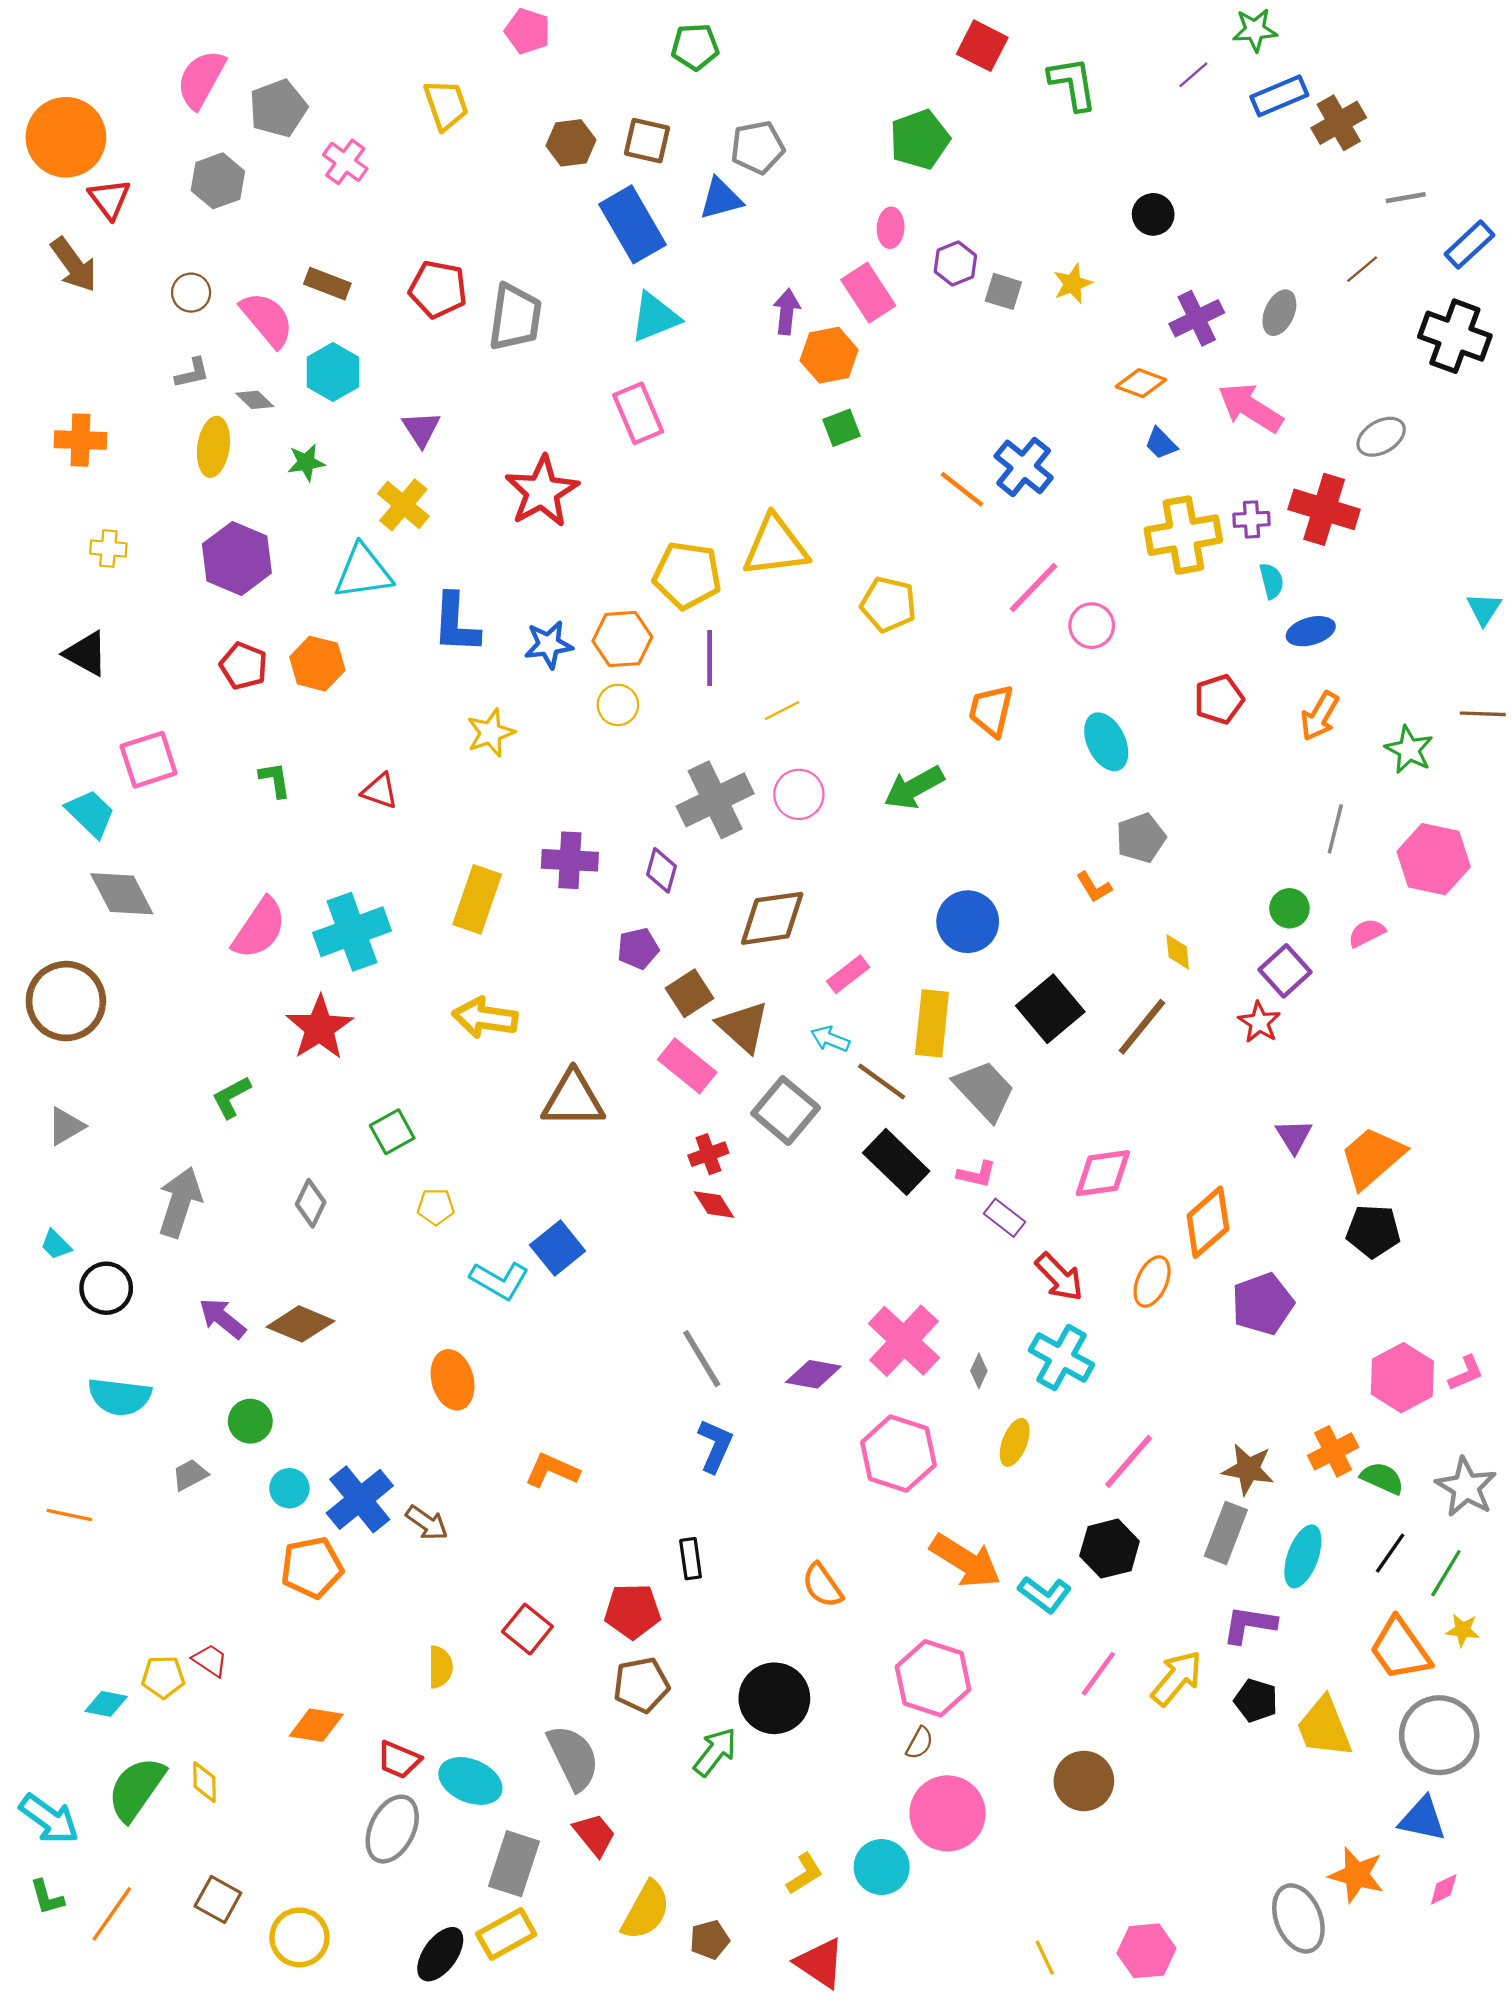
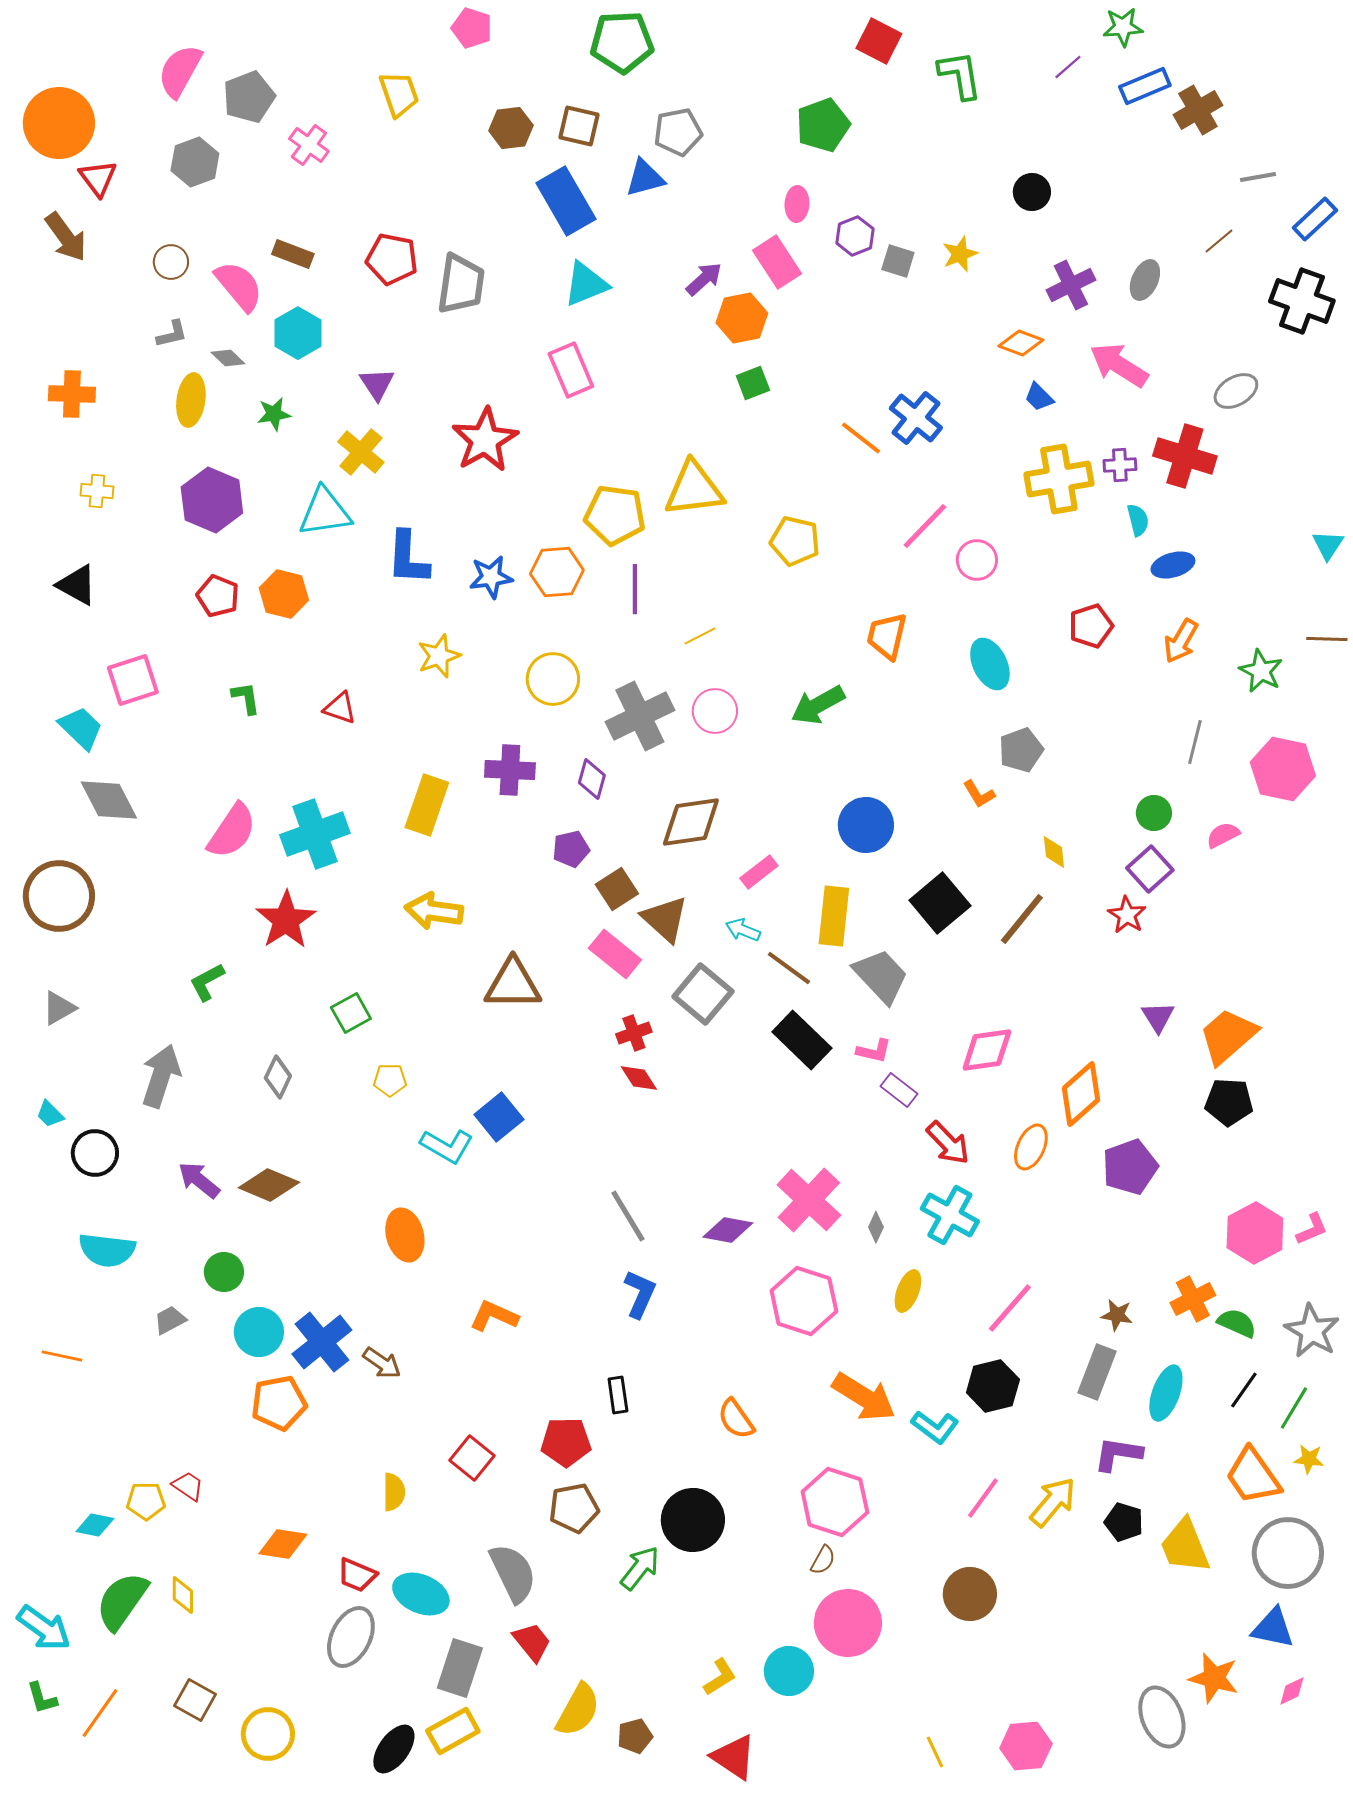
green pentagon: (695, 47) -> (622, 42), size x1.5
purple arrow: (787, 312) -> (704, 279), turned 42
yellow circle: (618, 705) -> (553, 679), moved, size x1.4
brown star: (1248, 1469) -> (1117, 1315), size x0.7
cyan circle: (289, 1488) -> (259, 1332), size x1.4

